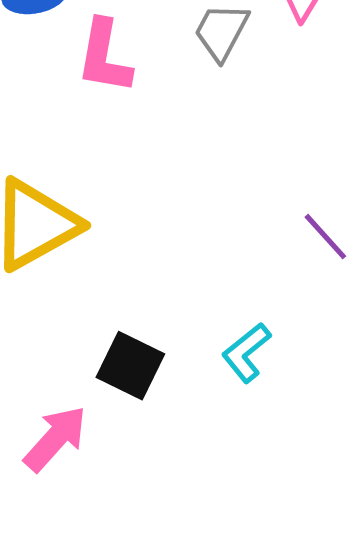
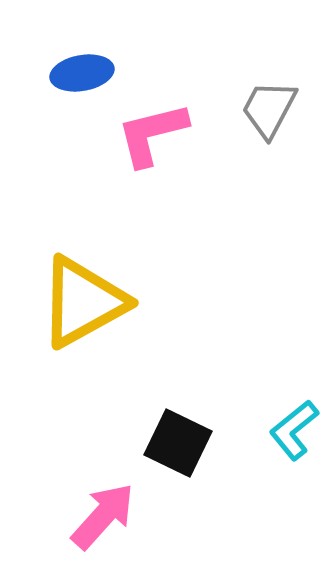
pink L-shape: (104, 57) -> (152, 134), turned 66

